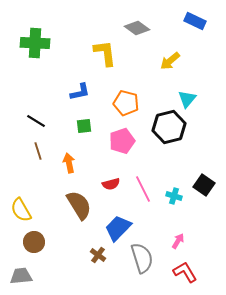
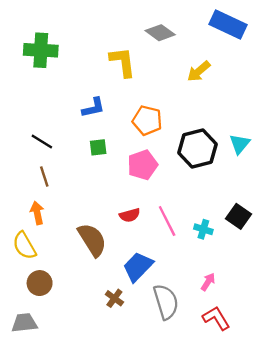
blue rectangle: (195, 21) -> (228, 25), size x1.4
cyan triangle: (187, 99) -> (240, 144), moved
orange arrow: (69, 163) -> (37, 213), moved

